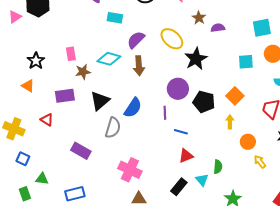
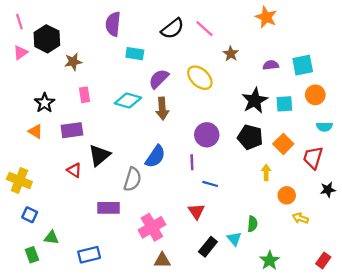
purple semicircle: (218, 28) -> (271, 65), moved
black star: (196, 59) -> (255, 101), moved
brown star: (83, 72) -> (73, 62), moved
purple rectangle: (65, 96) -> (72, 130), moved
orange square: (235, 96) -> (283, 144), moved
black triangle: (100, 101) -> (99, 155), moved
black pentagon: (204, 102) -> (250, 137), moved
red triangle: (47, 120) -> (74, 170), moved
purple rectangle: (81, 151) -> (109, 208), moved, turned -30
red triangle: (186, 156) -> (196, 211), moved, turned -42
yellow arrow: (260, 162) -> (300, 218), turned -32
pink cross: (130, 170) -> (152, 227), turned 35

